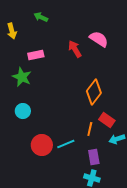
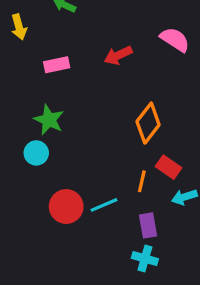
pink semicircle: (99, 39) -> (175, 40), moved
red arrow: (75, 49) -> (118, 55), turned -84
green star: (22, 77) -> (49, 120), moved

